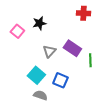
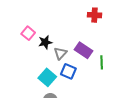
black star: (39, 23) -> (45, 42), moved
blue square: (60, 80) -> (68, 71), moved

